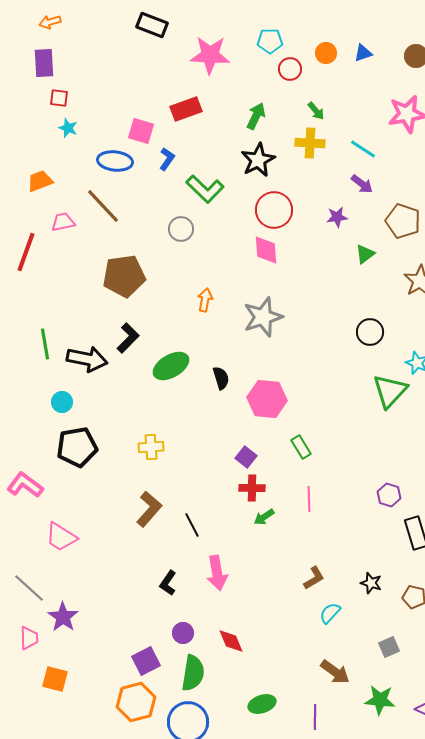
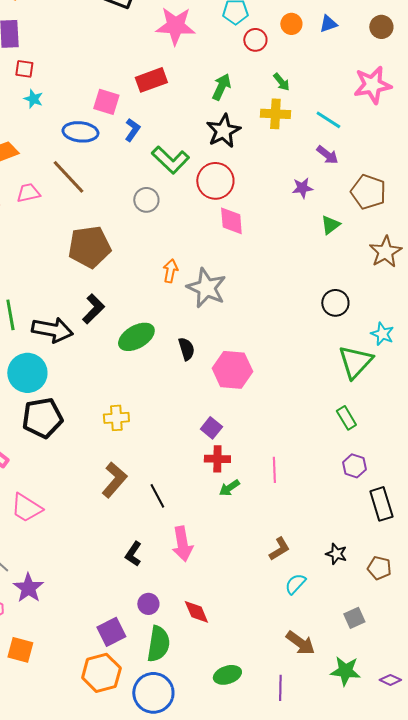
red circle: (274, 210) -> (215, 181), moved
gray star: (263, 317) -> (206, 288), moved, turned -30
cyan circle: (62, 402) -> (27, 373), size x1.8
green rectangle: (301, 447) -> (346, 418), moved

